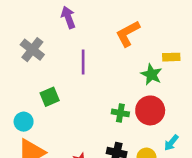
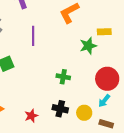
green star: (151, 74) -> (88, 46), turned 30
red circle: (150, 110) -> (107, 79), moved

